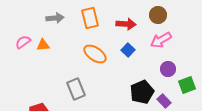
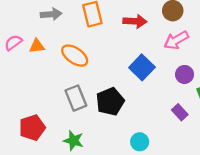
blue square: (128, 50) -> (142, 67), moved, size x1.5
orange ellipse: (95, 54) -> (75, 56), moved
black pentagon: (142, 92) -> (110, 102), moved

